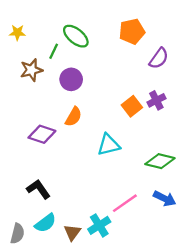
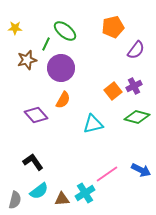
purple circle: (71, 79) -> (61, 68), size x1.4
purple diamond: (42, 134) -> (36, 115), turned 30
green diamond: (160, 161) -> (137, 117), moved
brown triangle: (72, 232) -> (62, 199), turned 49

